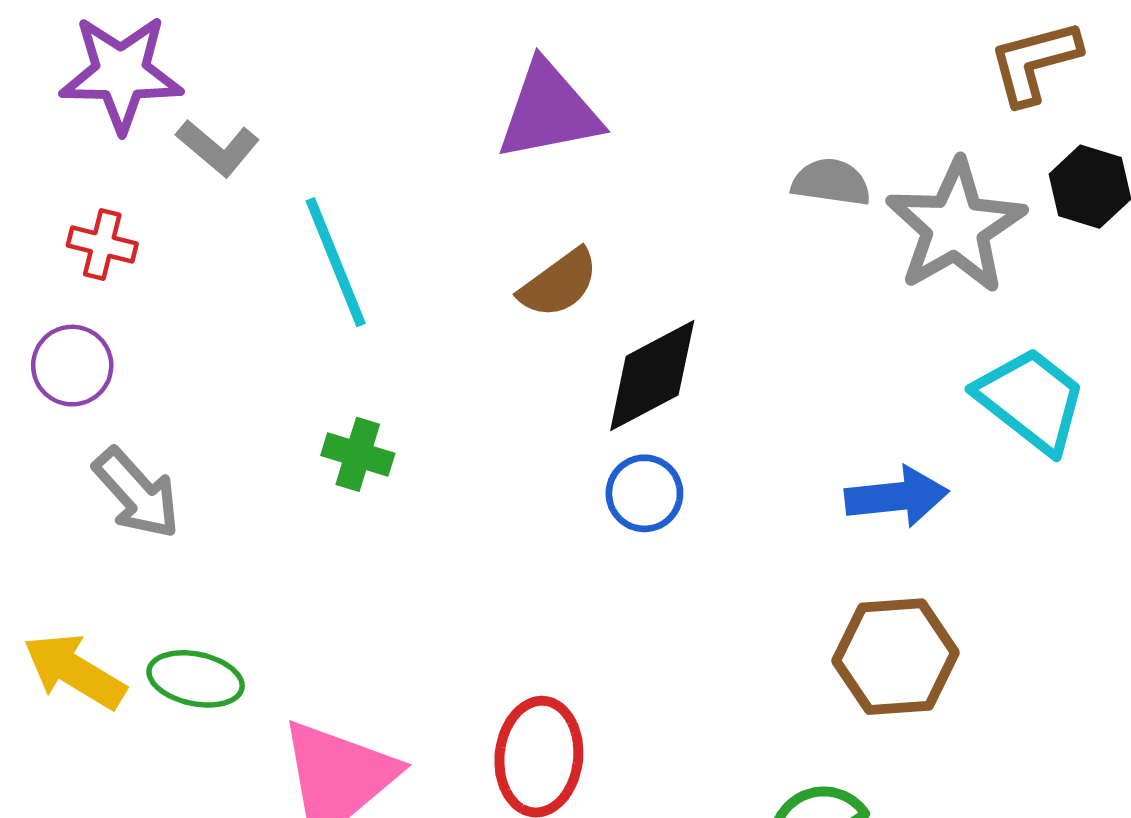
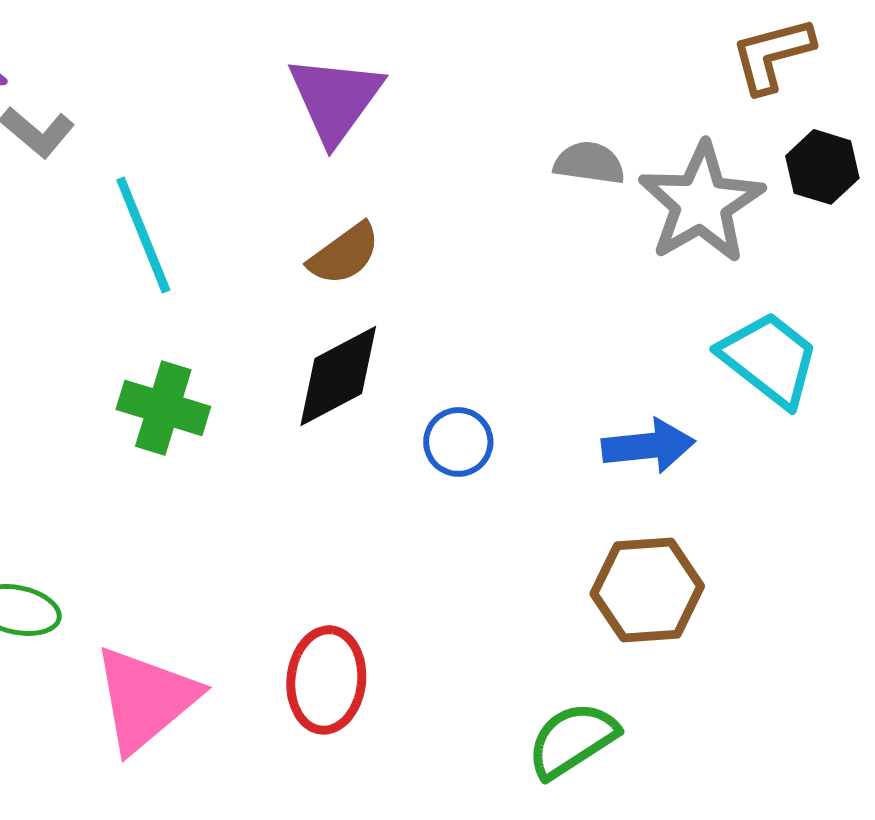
purple triangle: (549, 111) -> (335, 99), turned -43
black diamond: (652, 376) -> (338, 376), moved
green cross: (358, 454) -> (163, 408), size x1.4
blue circle: (644, 493) -> (458, 442), moved

